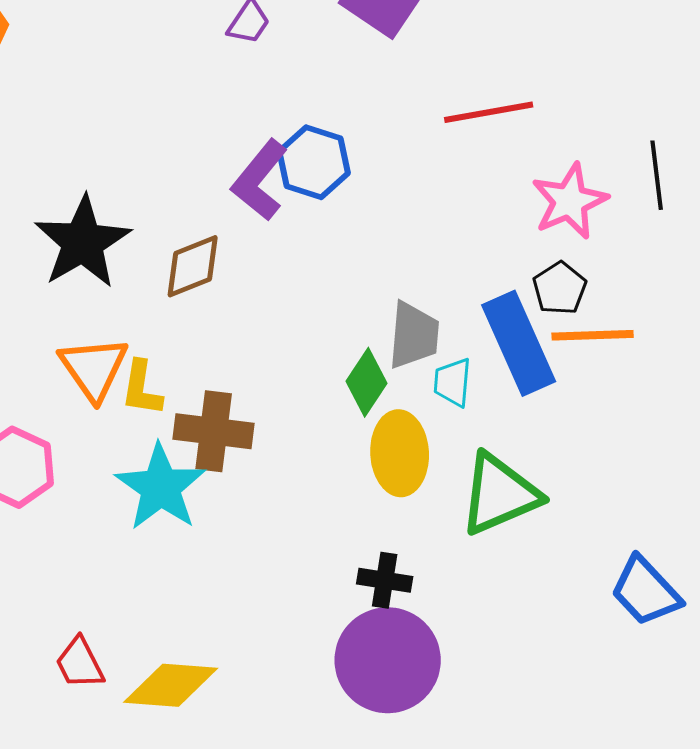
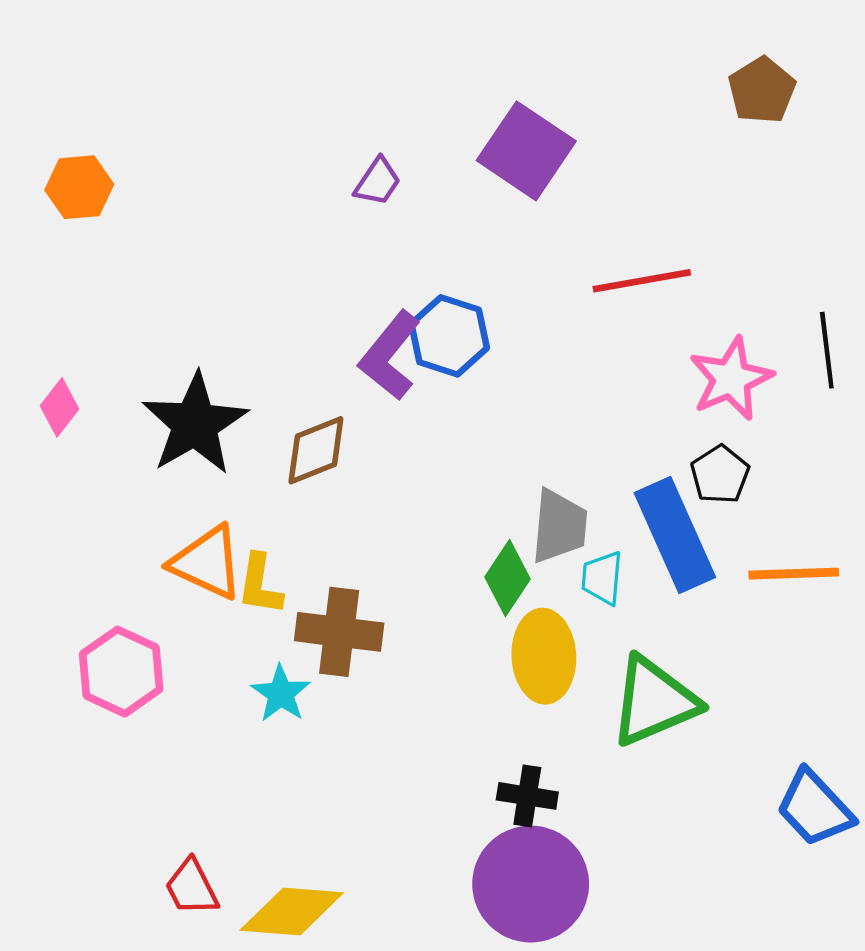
orange line: (593, 335) -> (794, 574), moved
orange triangle: (94, 368) -> (207, 563), turned -30
cyan star: (161, 487) -> (281, 694), size x0.6

